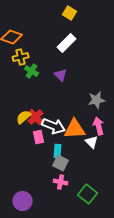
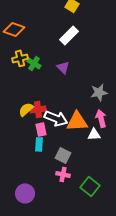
yellow cross: (21, 57) -> (20, 58), moved
red cross: (36, 117) -> (38, 109), turned 35
white triangle: (92, 142) -> (94, 134), turned -48
cyan rectangle: (58, 151) -> (39, 144), moved

